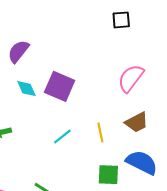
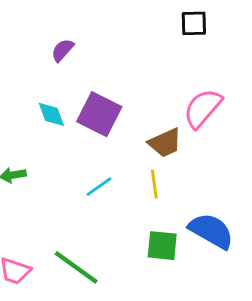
purple semicircle: (18, 51) -> (63, 50), moved, size x0.7
brown trapezoid: (137, 122) -> (165, 143), moved

